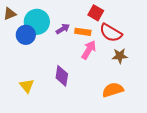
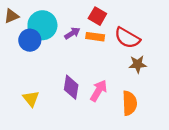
red square: (96, 13) -> (97, 16), moved
pink arrow: (89, 50) -> (99, 91), moved
orange semicircle: (113, 90) -> (130, 103), turned 105

